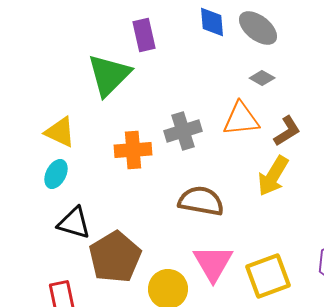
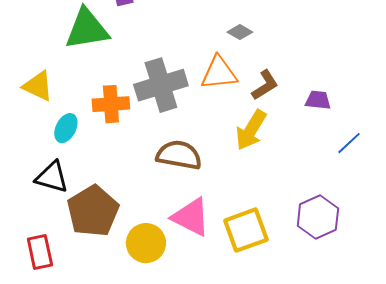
green triangle: (109, 75) -> (87, 29), turned 36
gray cross: (183, 131) -> (161, 85), size x1.4
cyan ellipse: (56, 174) -> (66, 128), moved
pink triangle: (213, 263) -> (191, 217), turned -33

